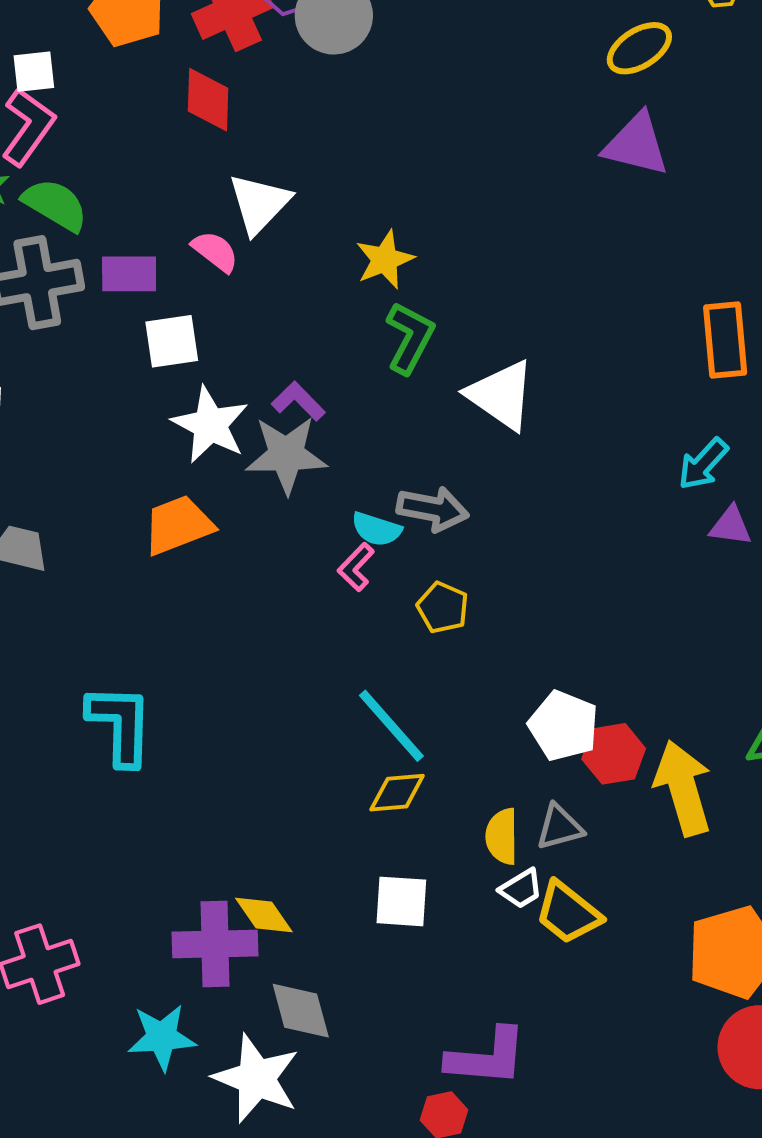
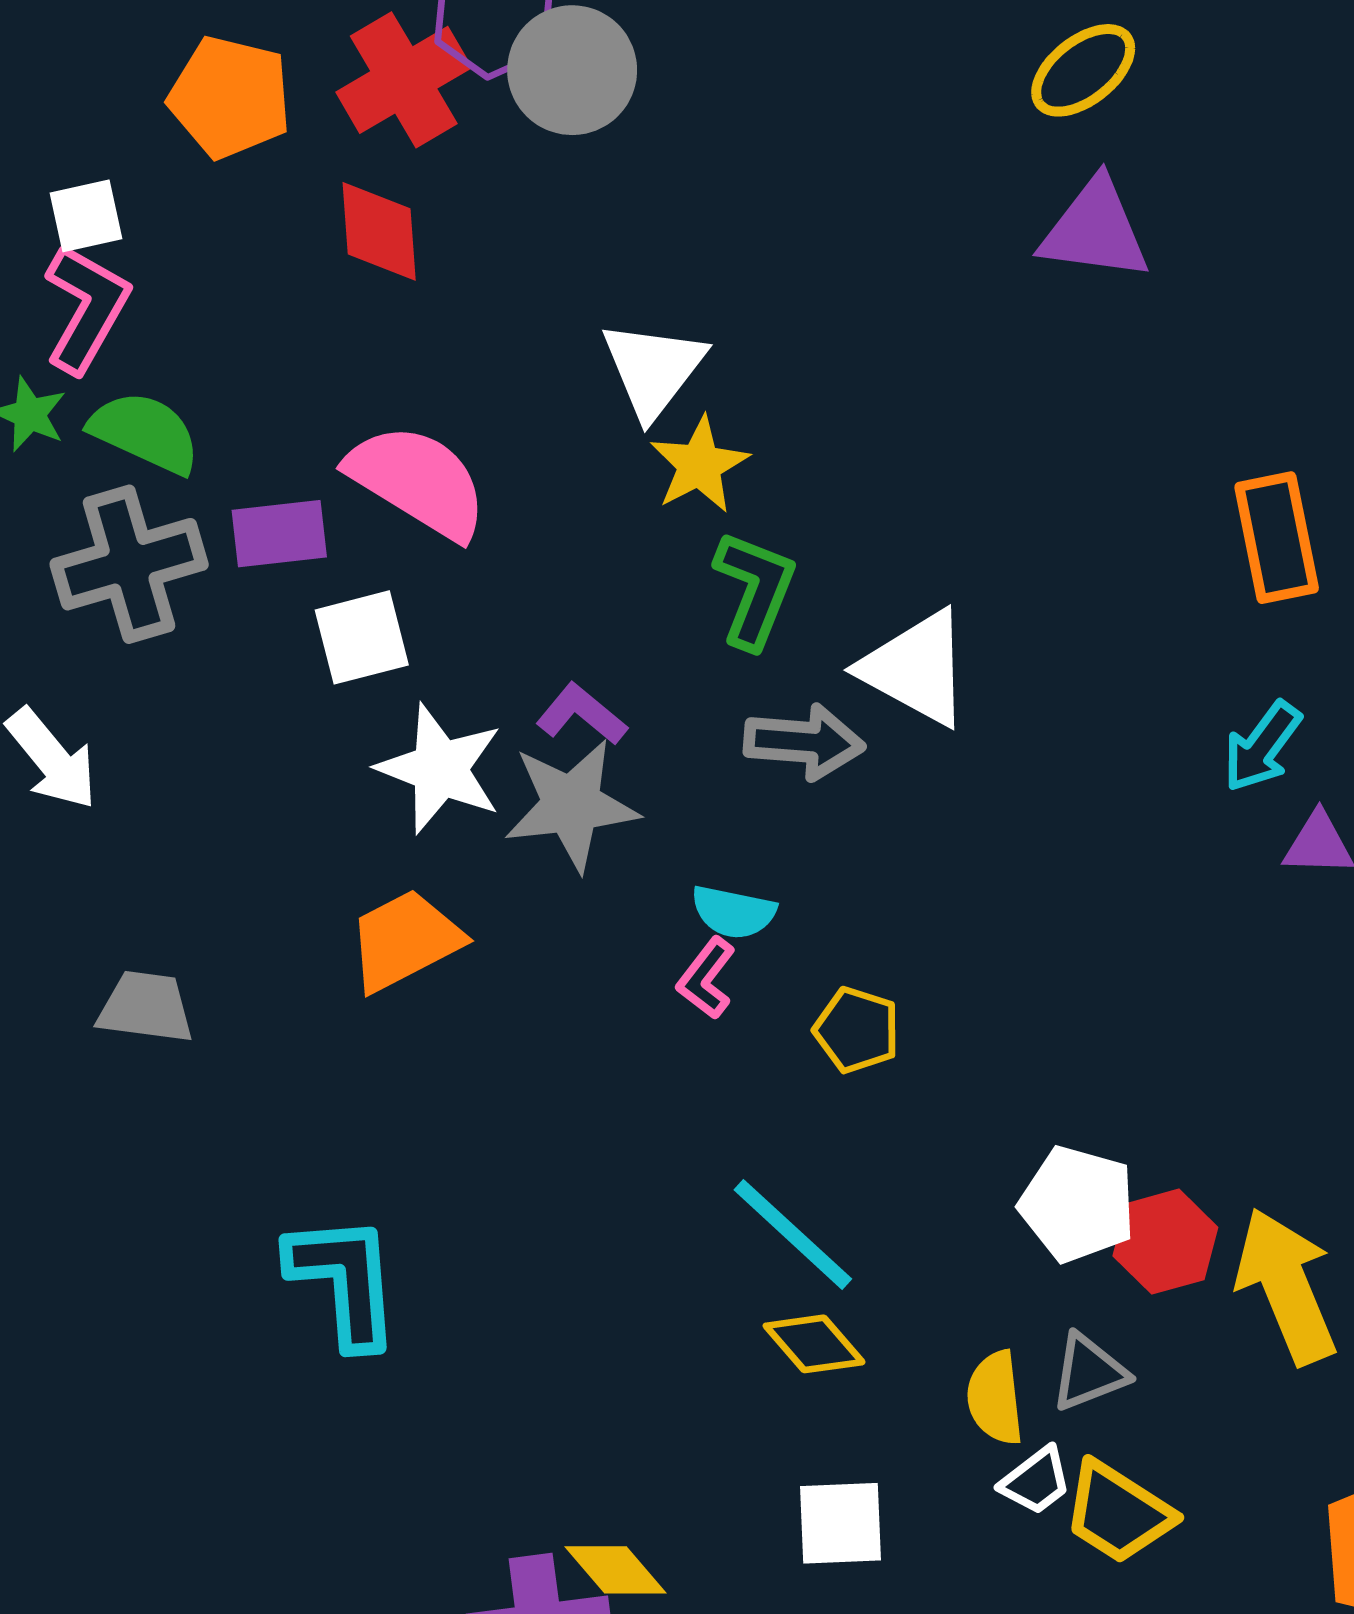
white triangle: (259, 204) -> (653, 369), moved
pink semicircle: (215, 251) -> (418, 481), size x1.8
gray arrow: (433, 509) -> (804, 742), moved
yellow diamond: (397, 793) -> (814, 1344), turned 60

